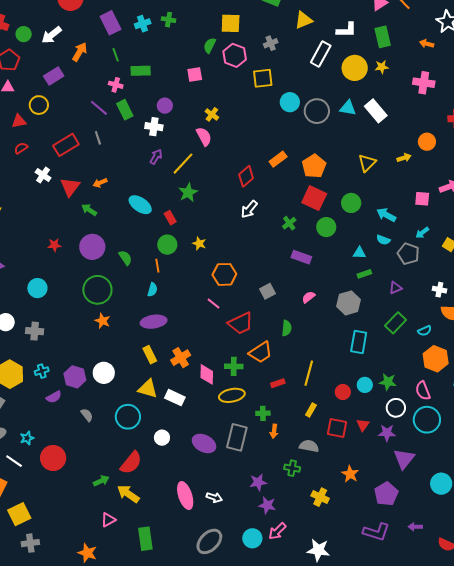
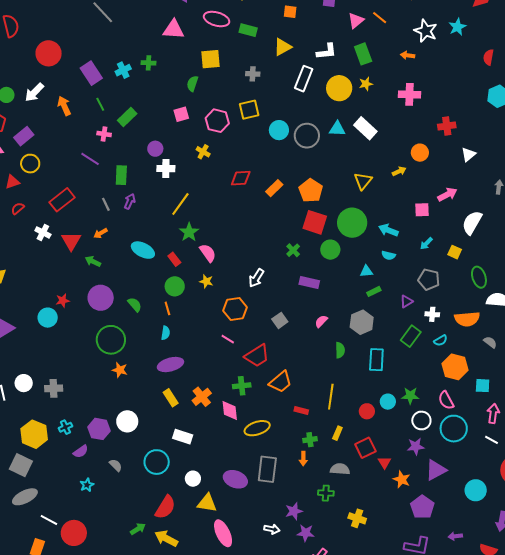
gray cross: (271, 43) -> (253, 74), turned 32
orange arrow: (80, 52) -> (64, 106), turned -48
pink hexagon: (235, 55) -> (217, 121), moved
green rectangle: (141, 71) -> (127, 117), turned -36
purple rectangle: (54, 76) -> (24, 136), moved
green rectangle: (125, 110) -> (121, 175), moved, turned 36
white cross: (154, 127) -> (166, 169), moved
pink semicircle: (204, 136) -> (208, 253), moved
gray line: (98, 138) -> (106, 204), moved
purple arrow: (156, 157) -> (130, 201), moved
red diamond: (246, 176) -> (241, 178), moved, turned 45
green circle: (351, 203) -> (352, 223), size x1.5
white arrow: (249, 209) -> (256, 278), moved
gray pentagon: (408, 254) -> (429, 279), moved
cyan circle: (37, 288) -> (48, 318), moved
white cross: (439, 290) -> (432, 314), moved
green semicircle: (287, 328) -> (340, 350), moved
green cross: (234, 366) -> (242, 386), moved
red rectangle: (278, 383) -> (301, 410), turned 40
yellow triangle: (148, 389) -> (207, 503), moved
white rectangle: (175, 398) -> (183, 437), moved
green cross: (263, 413) -> (310, 440), moved
red triangle: (363, 425) -> (384, 462), moved
red square: (337, 428) -> (365, 448), turned -30
cyan star: (27, 438) -> (87, 485), moved
red circle: (53, 458) -> (74, 533), moved
purple triangle: (404, 459) -> (436, 470), turned 30
orange star: (350, 474) -> (402, 479), moved
white arrow: (214, 497) -> (272, 529), moved

